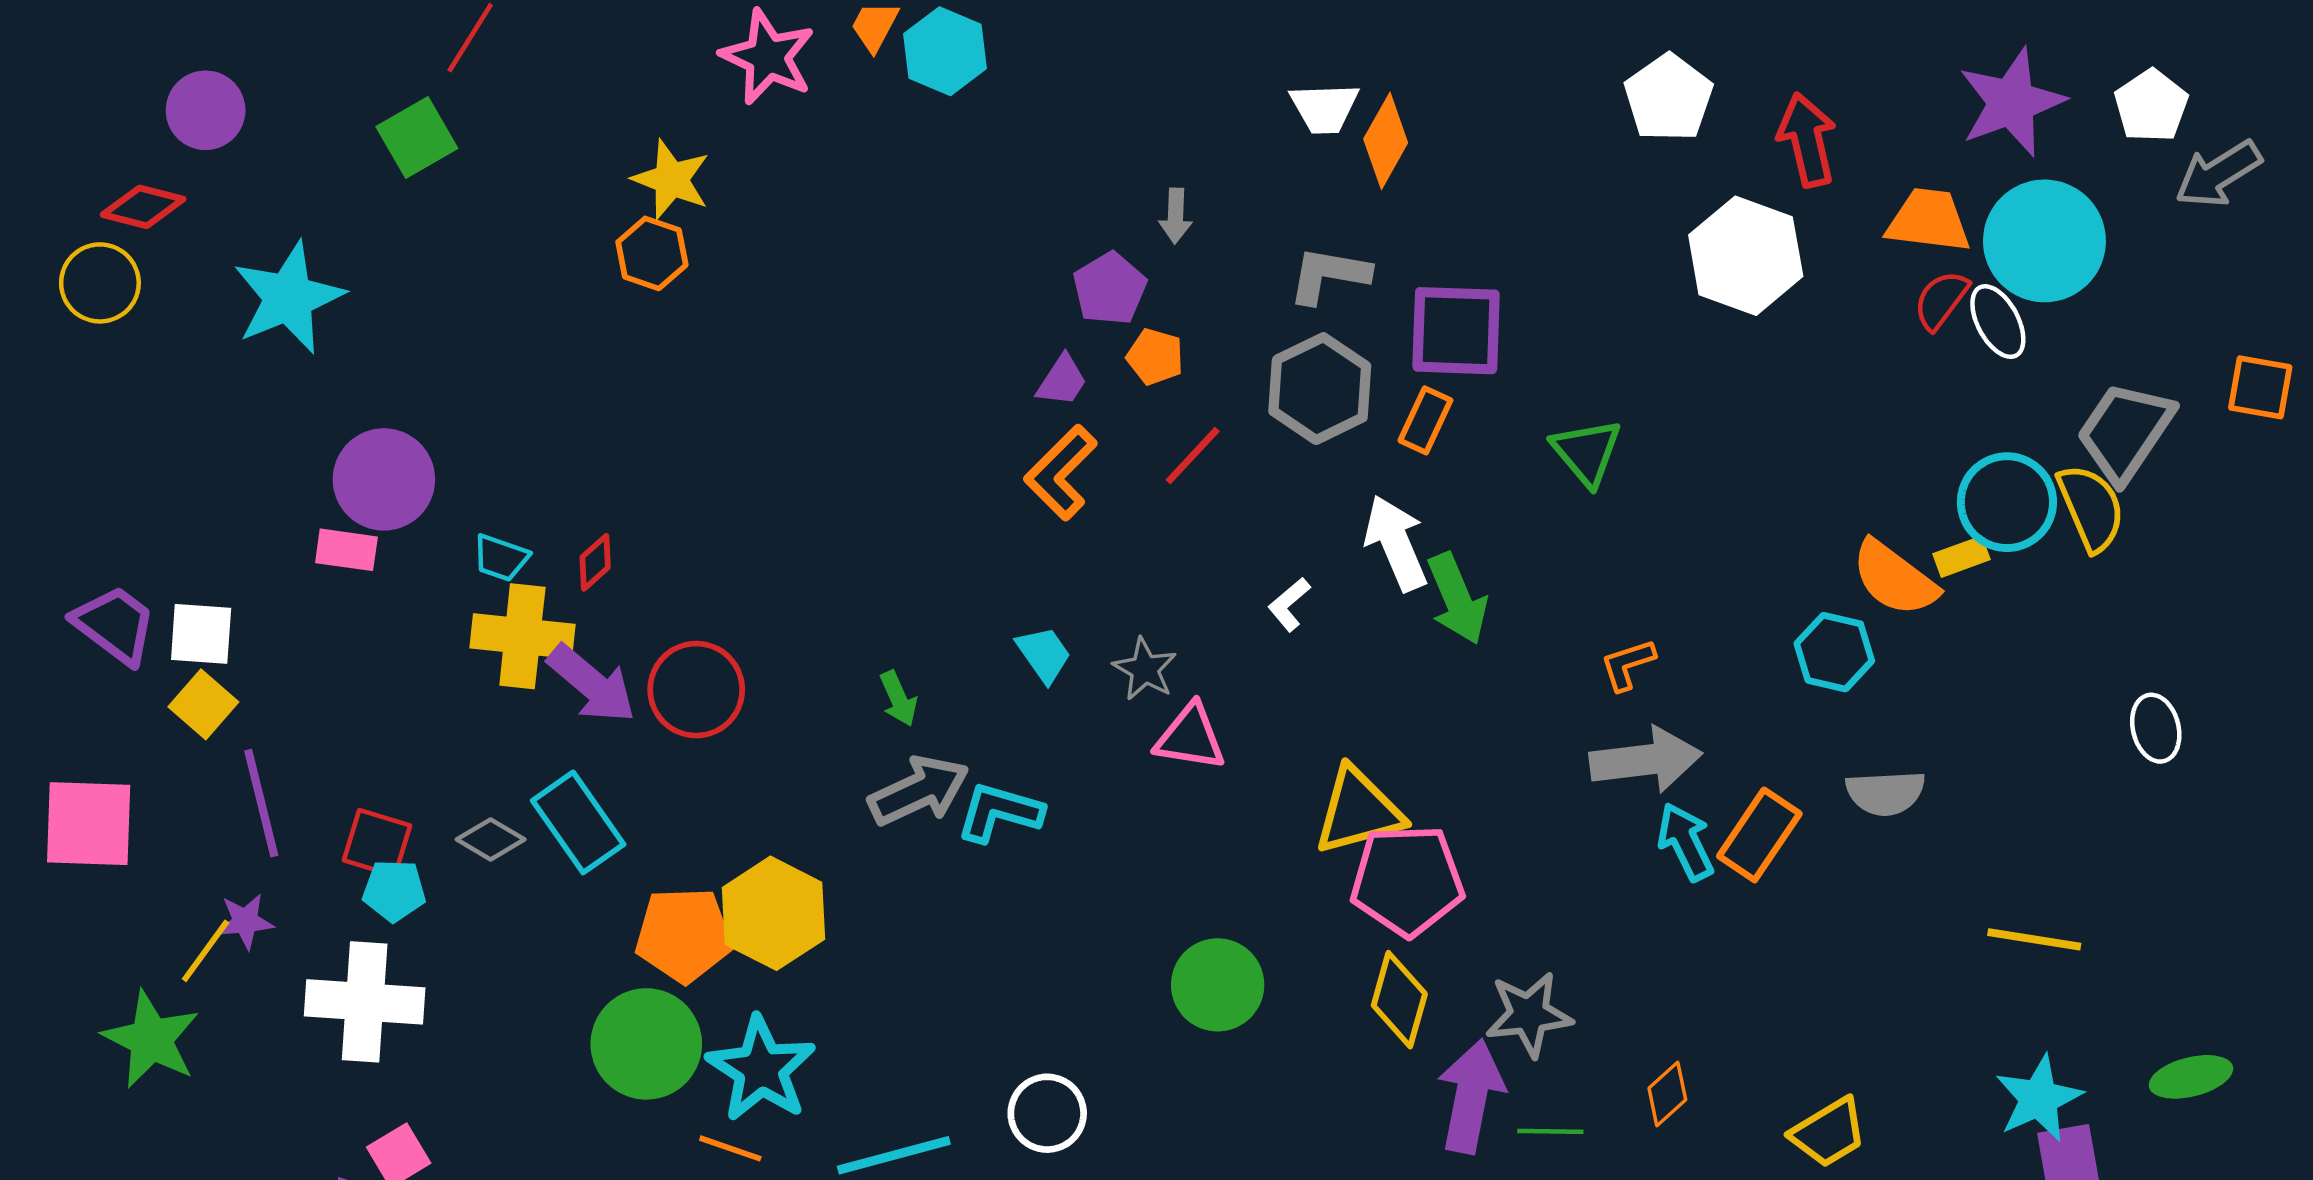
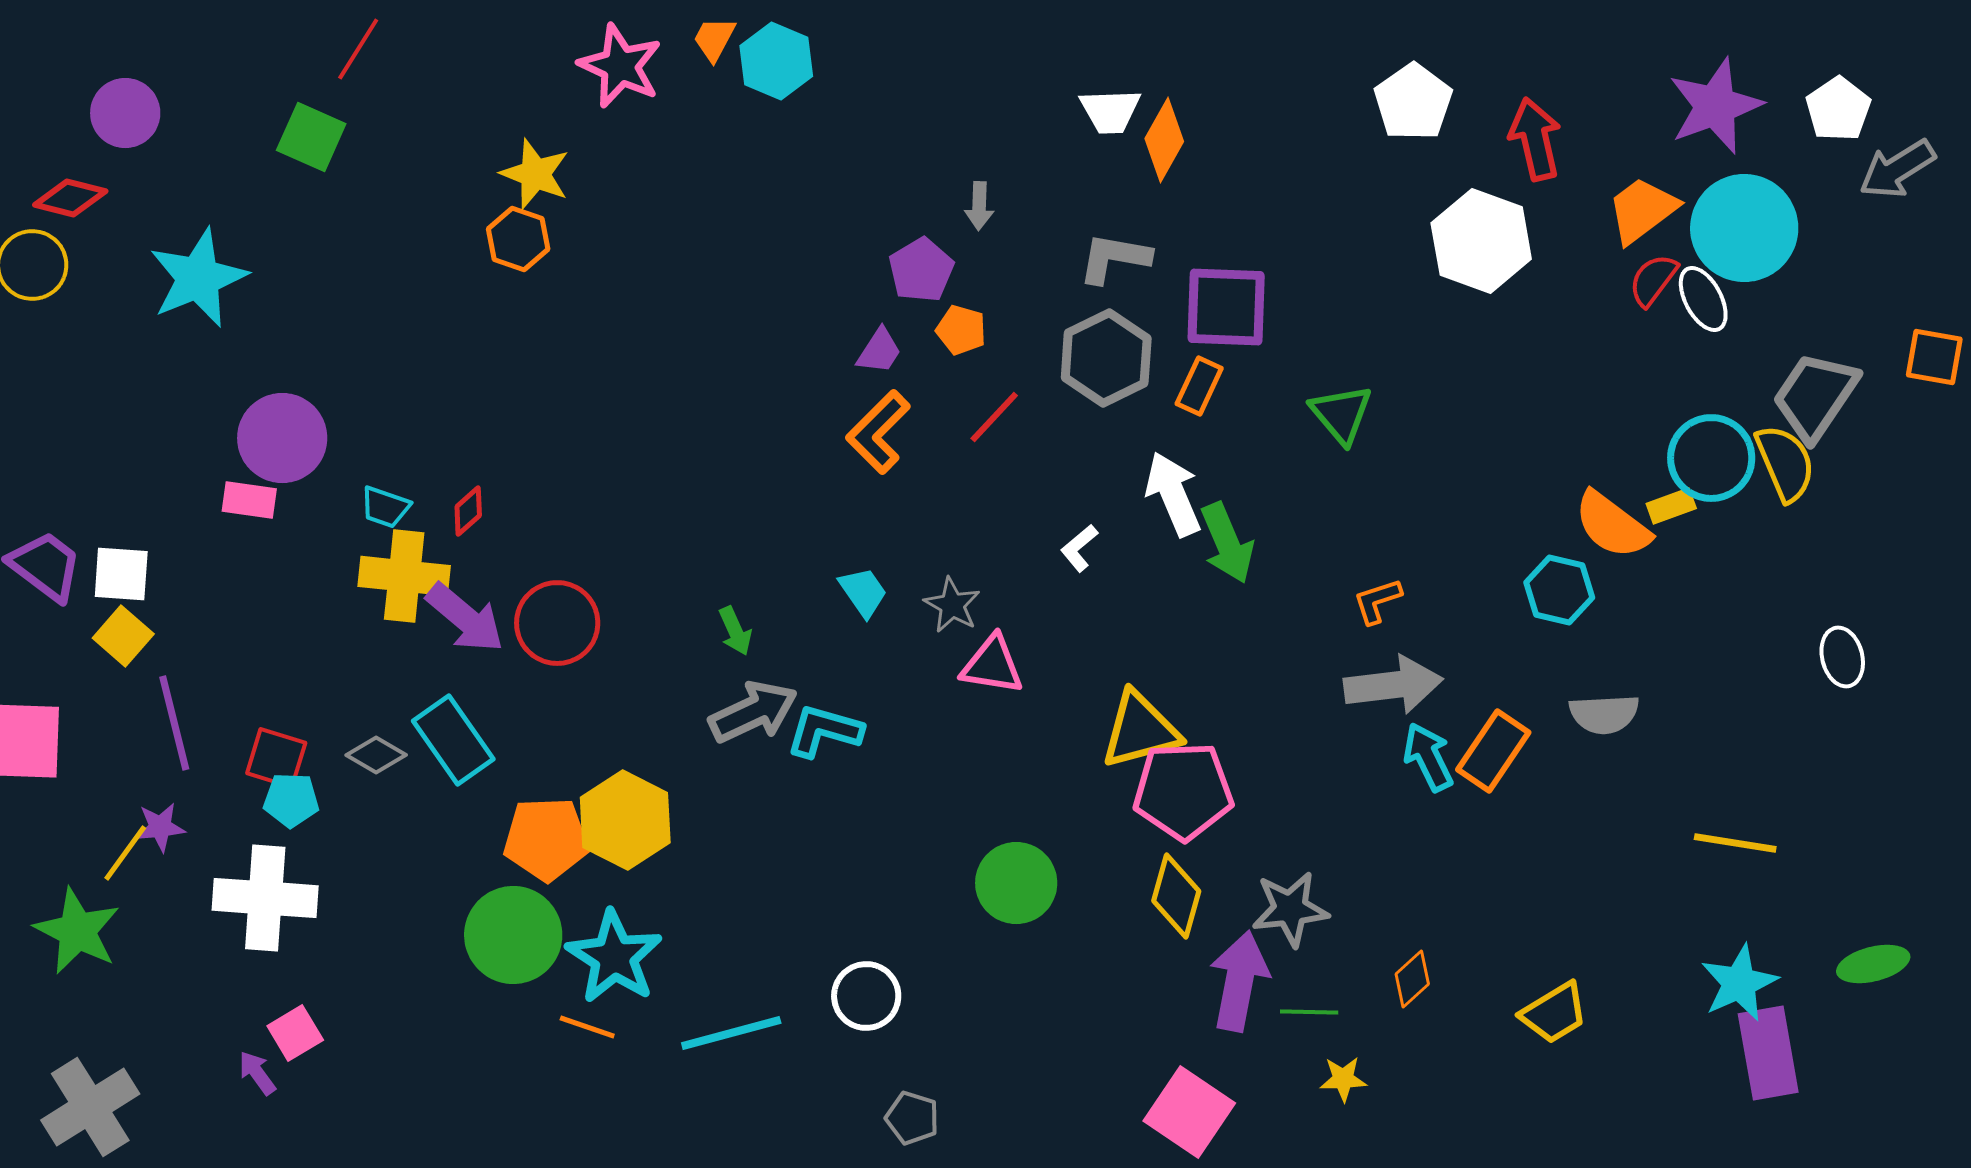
green square: (417, 138) -> (311, 137), turned -36
orange trapezoid: (1929, 220) -> (1642, 210), turned -44

